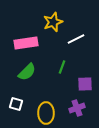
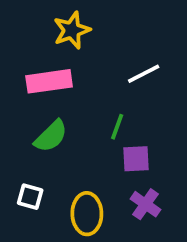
yellow star: (53, 22) -> (72, 30), moved
purple square: (85, 84) -> (136, 159), moved
purple cross: (77, 108) -> (145, 204), turned -35

